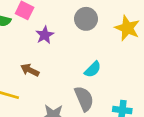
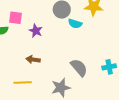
cyan semicircle: (93, 69) -> (75, 24), moved, turned 80

